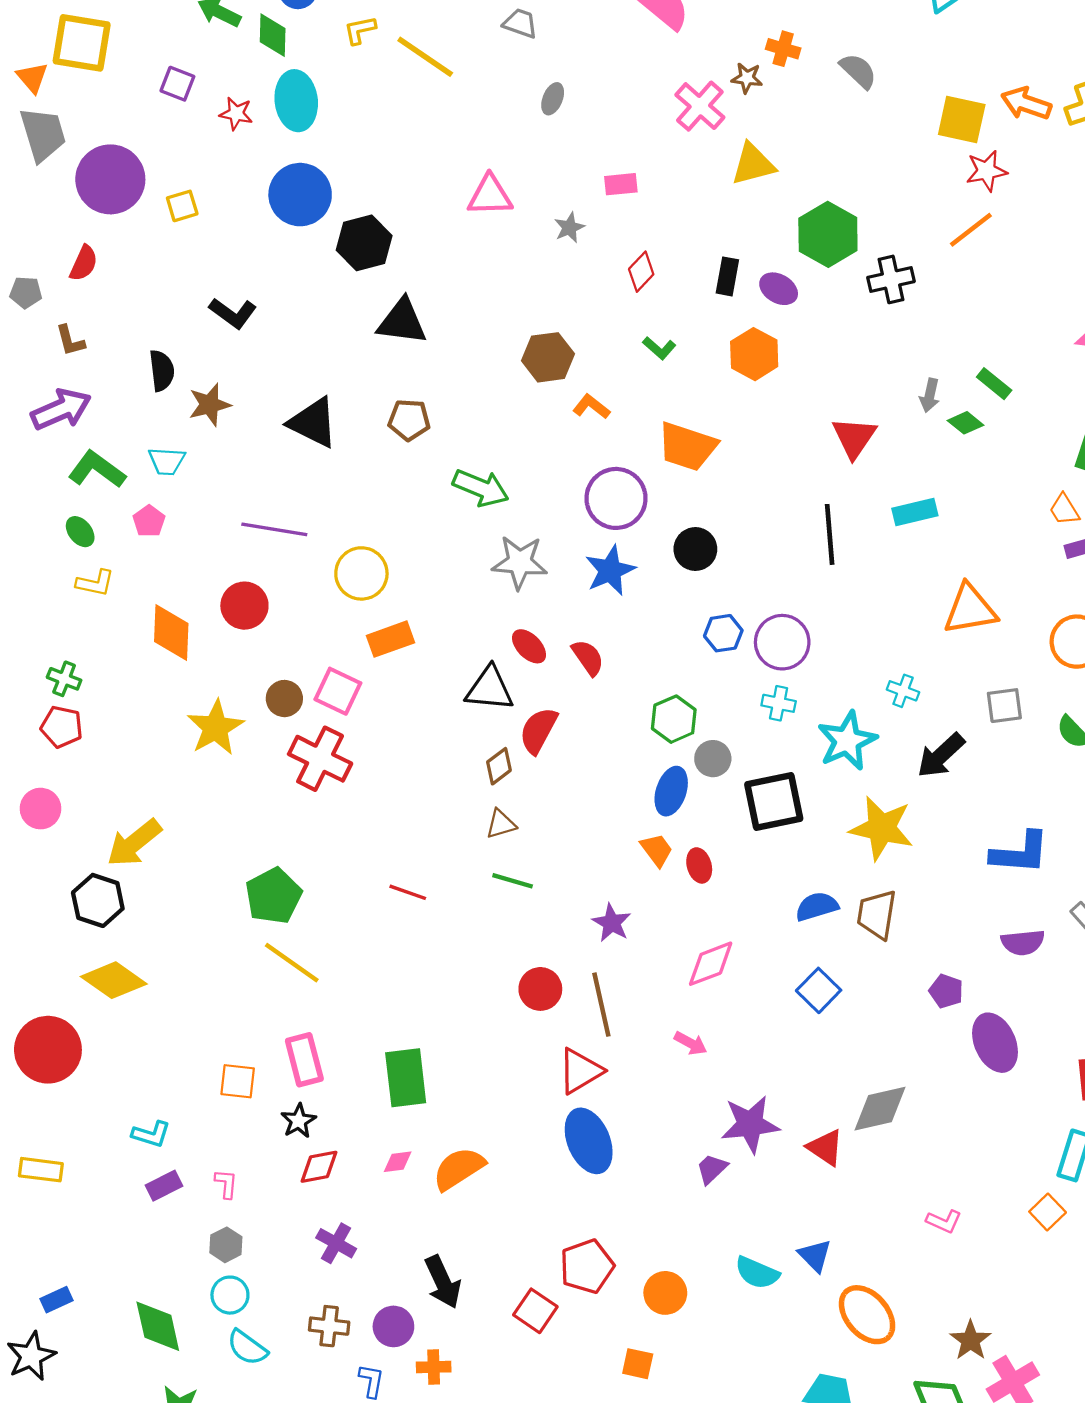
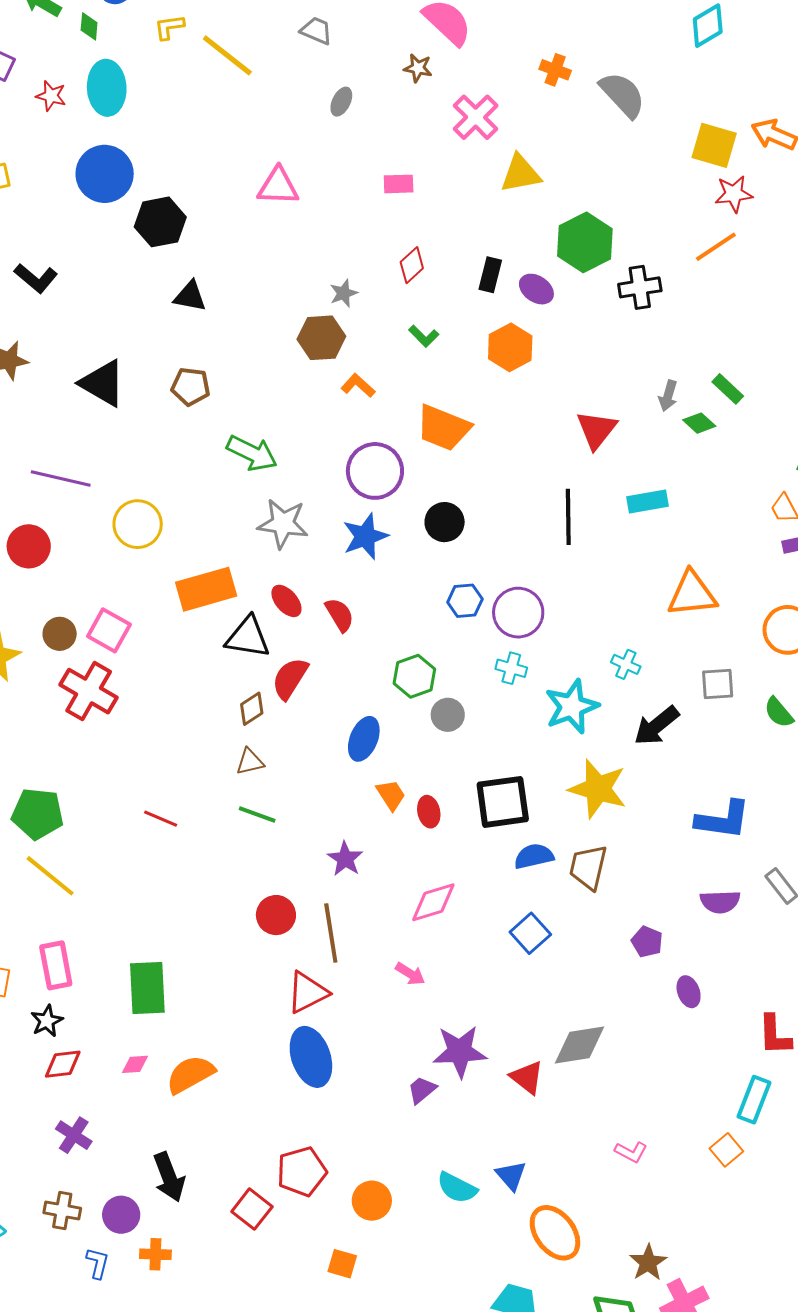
green diamond: (273, 35) -> (89, 26), size x0.7
gray semicircle: (858, 71) -> (623, 95), size x1.4
brown star: (747, 78) -> (418, 68), moved
gray star: (569, 228) -> (344, 293), moved
black triangle: (402, 322) -> (190, 296), size x0.7
orange rectangle: (391, 639) -> (206, 589), moved, size x1.4
blue ellipse: (671, 791) -> (364, 739), moved
black square: (774, 801) -> (503, 802), moved
green pentagon: (274, 896) -> (38, 814), turned 30
purple ellipse: (995, 1043) -> (689, 992), size x0.6

